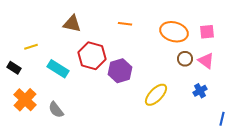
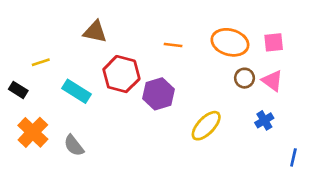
orange line: (125, 24) -> (173, 45), moved

